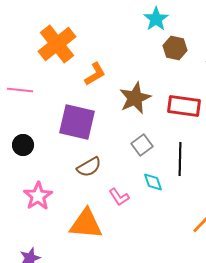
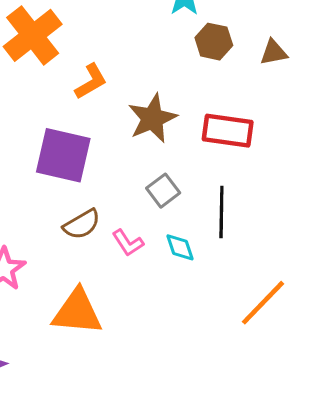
pink L-shape: (119, 197) -> (128, 243), moved

